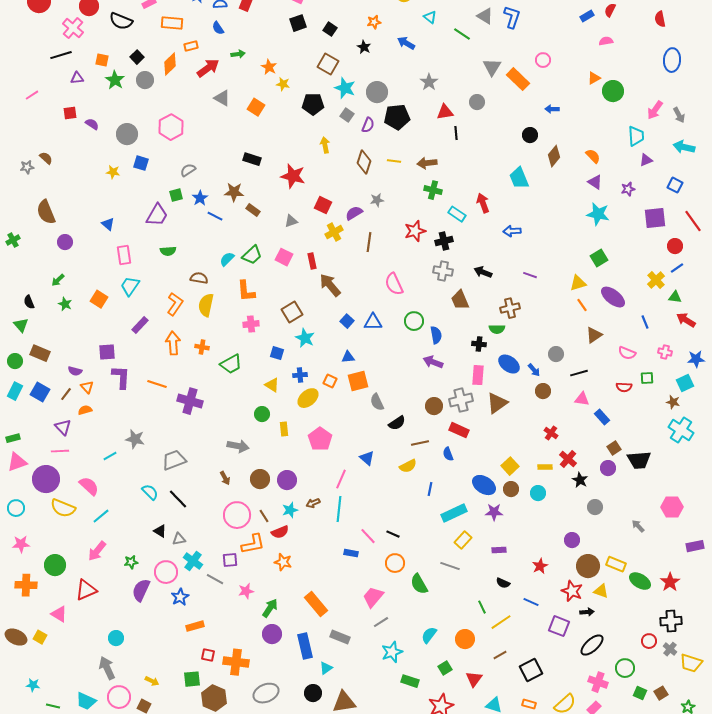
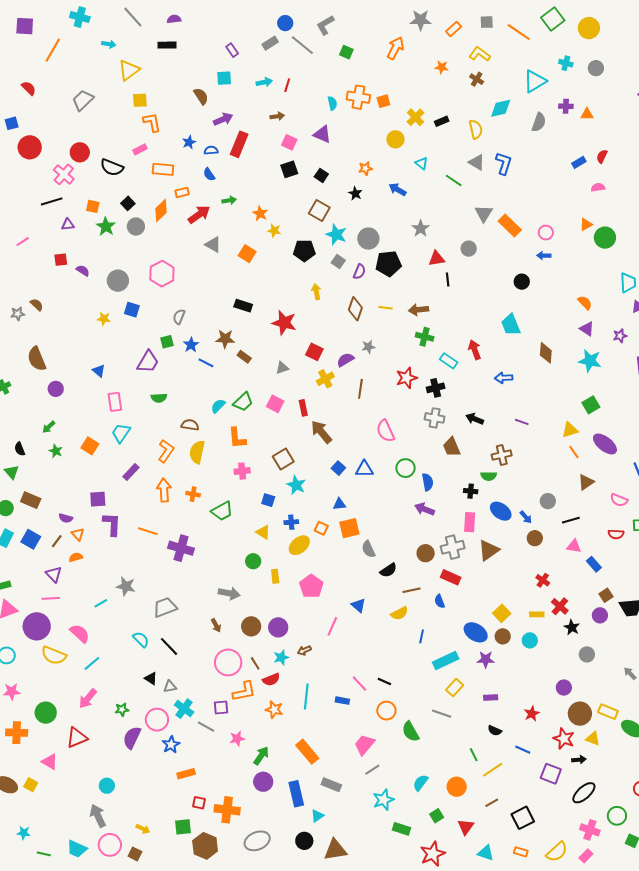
pink circle: (543, 60) -> (546, 233), moved
brown diamond: (554, 156) -> (546, 353), moved, turned -35
gray semicircle: (188, 170) -> (179, 317), turned -35
cyan line: (339, 509) -> (306, 697), moved

